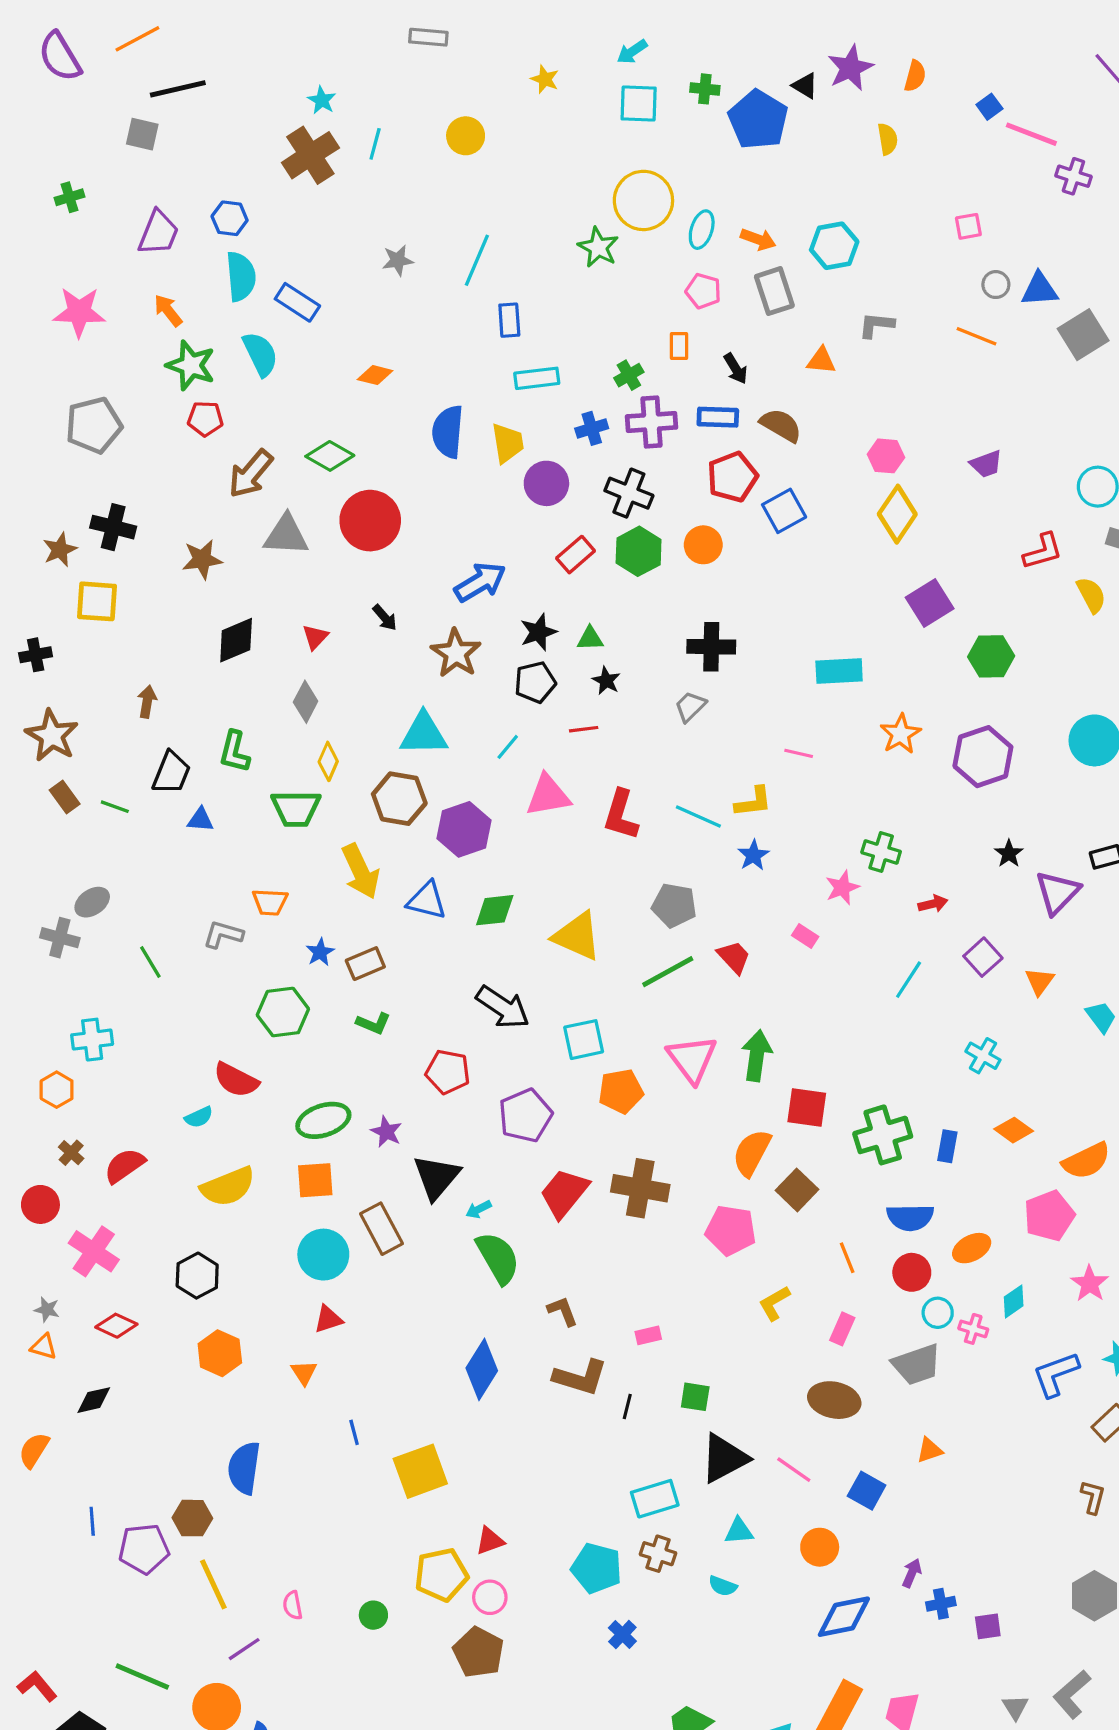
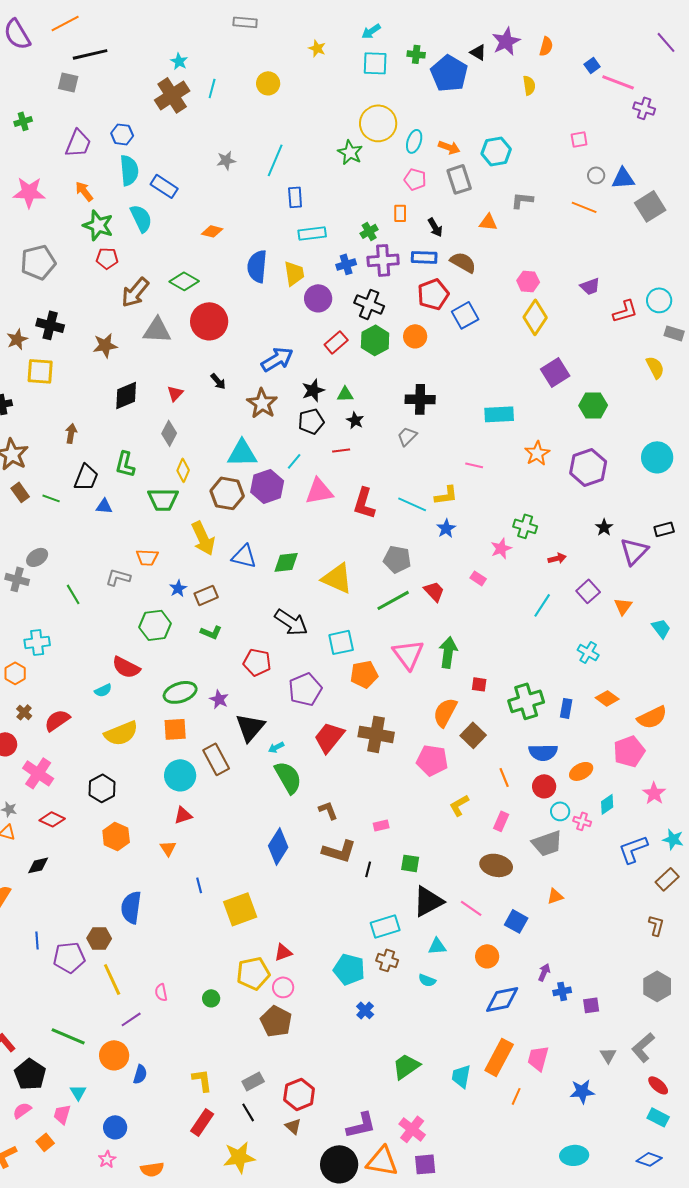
red L-shape: (1043, 551) -> (625, 311), moved
purple hexagon: (464, 829) -> (267, 486), moved
red square: (807, 1107) -> (479, 684), size x0.6

